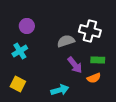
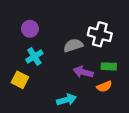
cyan cross: (20, 51) -> (34, 56), moved
purple arrow: (75, 65) -> (83, 72), turned 144
yellow square: (18, 84) -> (20, 80), moved

